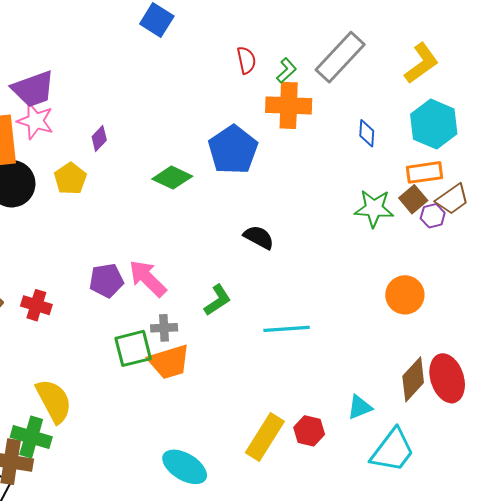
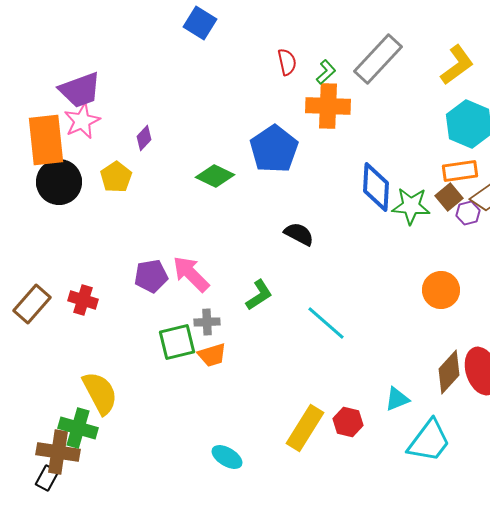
pink star: (35, 121) -> (82, 121), turned 30
blue diamond: (367, 133) -> (376, 187), moved, size x1.8
cyan line: (287, 329) -> (326, 323), turned 45
orange trapezoid: (169, 362) -> (212, 355), size x0.7
cyan ellipse: (185, 467) -> (227, 457), size x0.7

